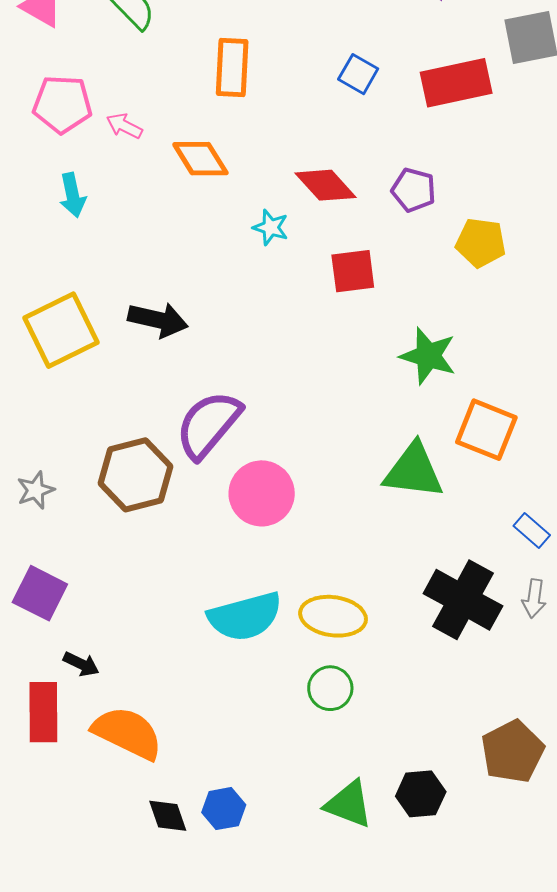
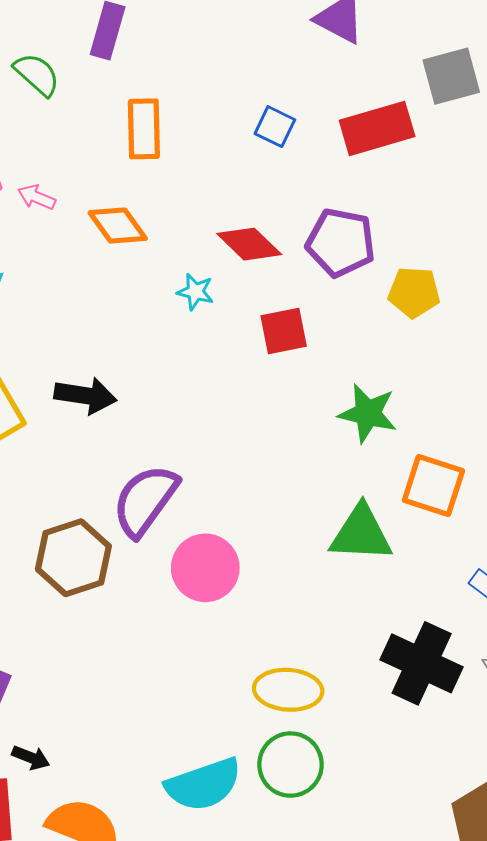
purple pentagon: (414, 190) -> (341, 242), size x1.5
cyan semicircle: (245, 617) -> (203, 784), moved
green circle: (330, 688) -> (291, 765), size x1.4

